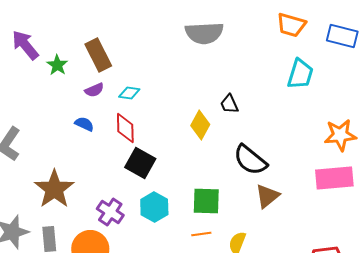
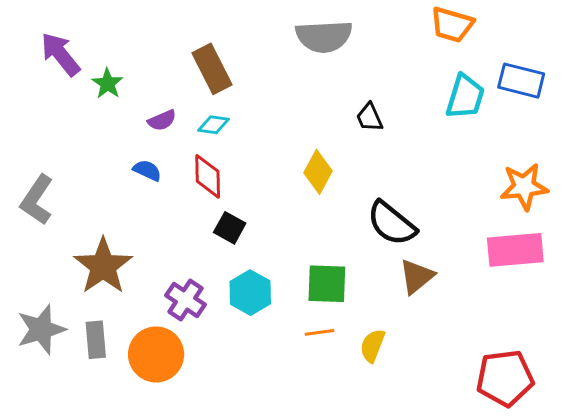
blue rectangle: (342, 36) -> (521, 81), moved
brown rectangle: (98, 55) -> (212, 69), moved
black trapezoid: (229, 104) -> (370, 117), moved
black square: (140, 163) -> (230, 228), size x0.7

